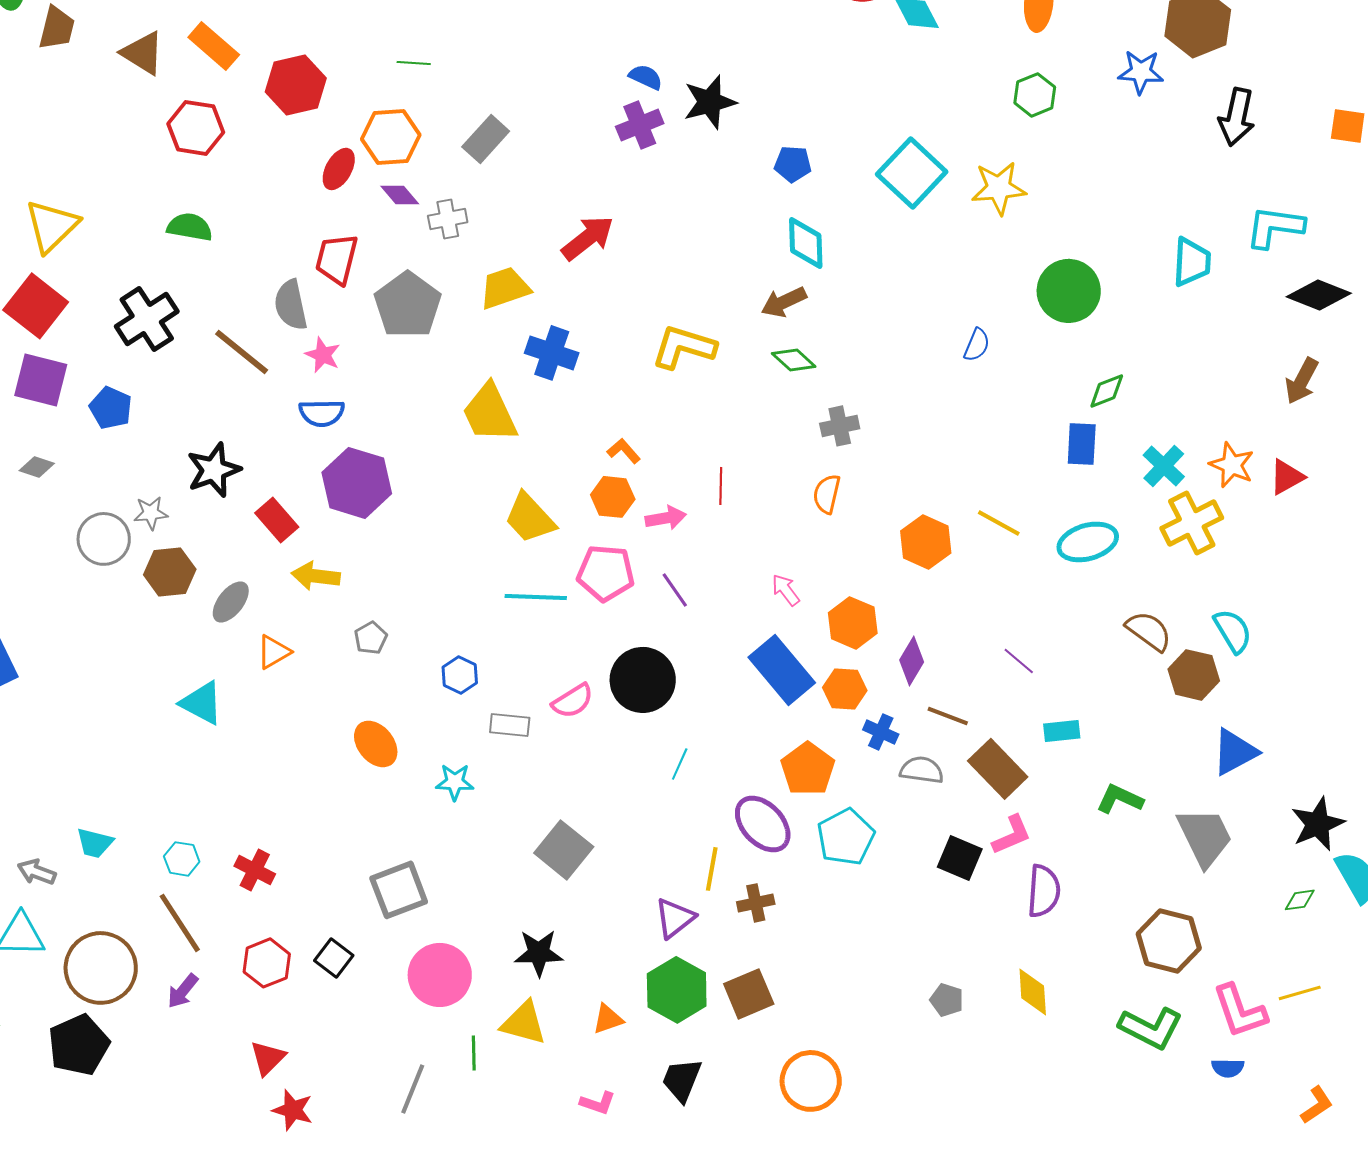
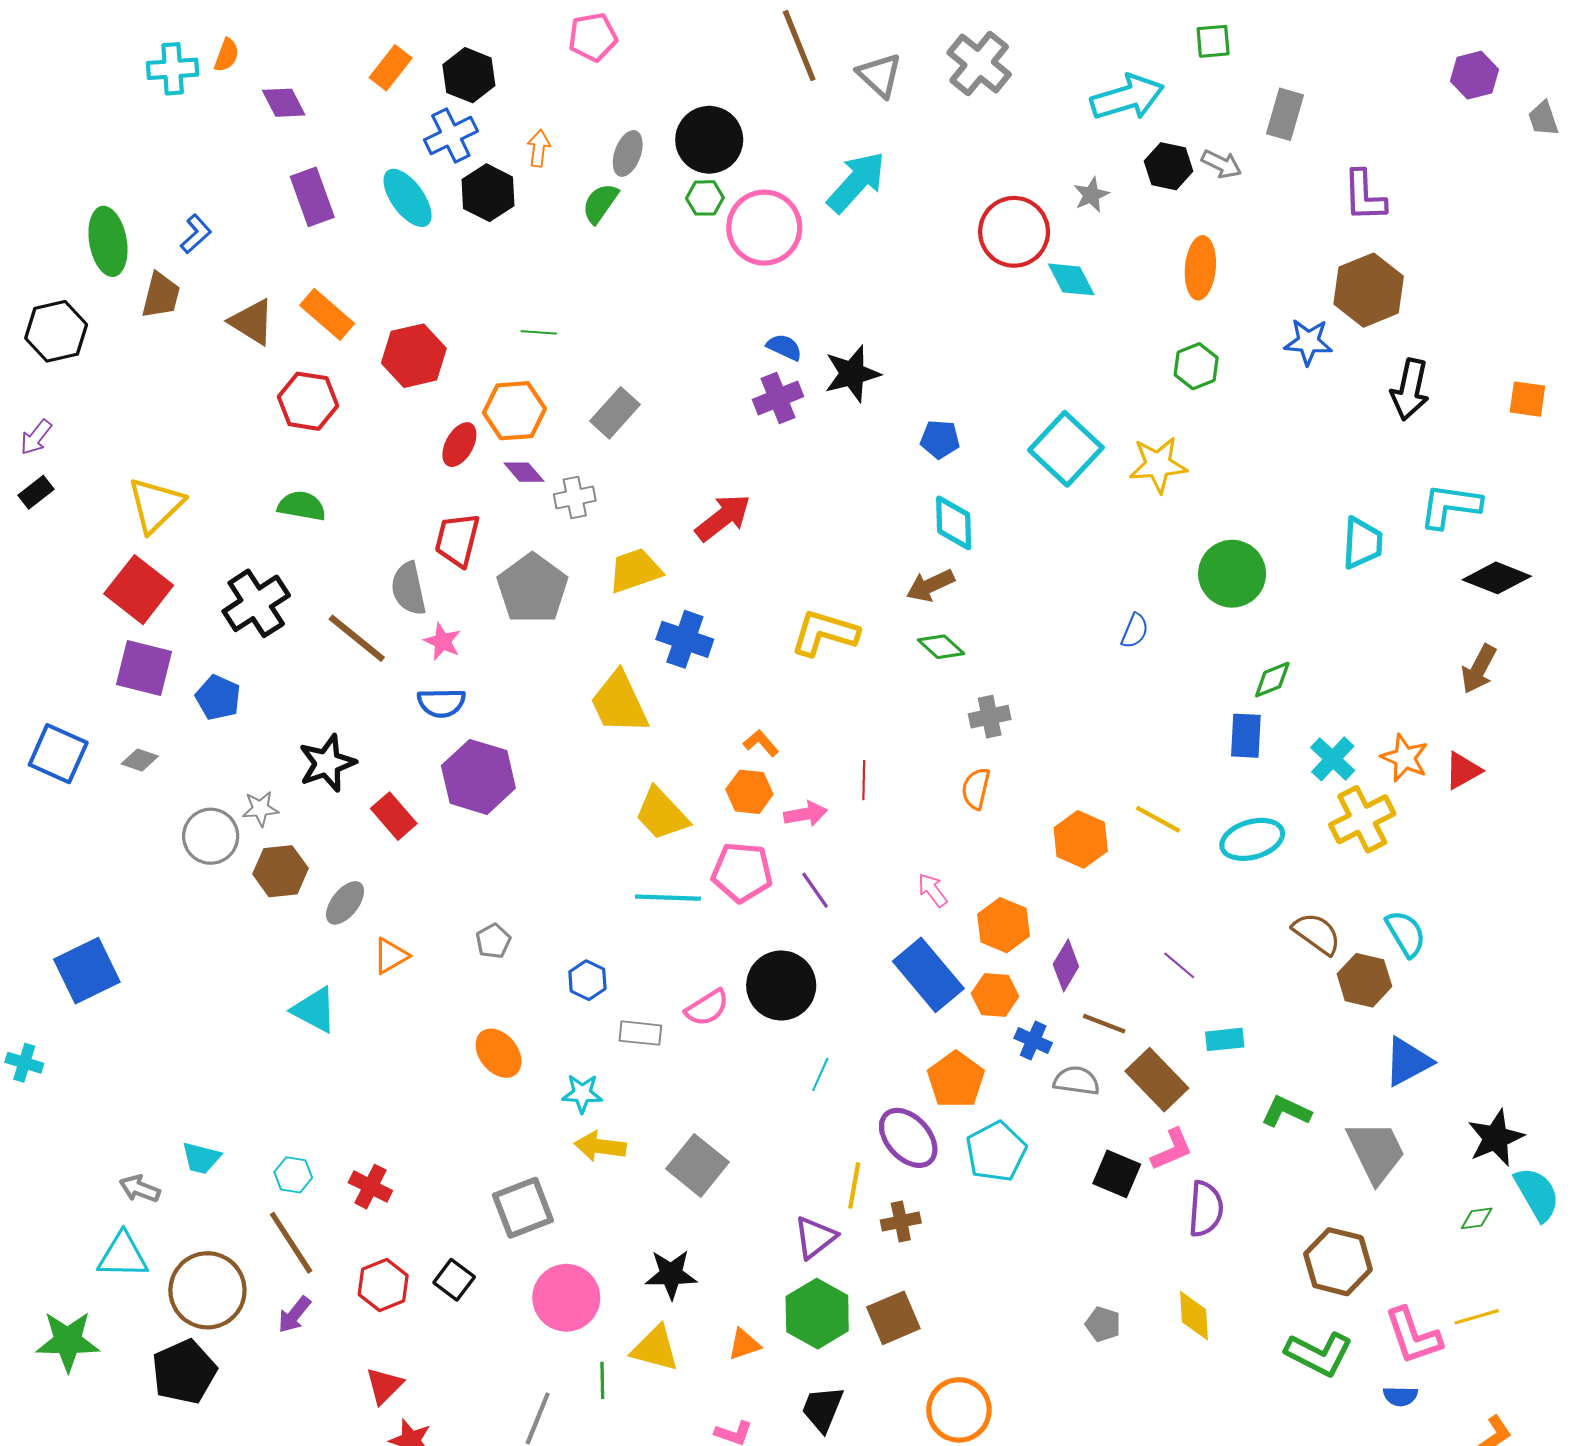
yellow arrow: (316, 576) -> (600, 1146), moved

